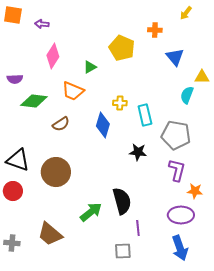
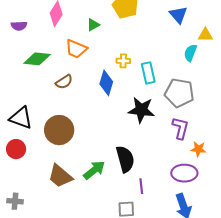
purple semicircle: (15, 79) -> (19, 26), moved
black star: (138, 152) -> (141, 110), size x1.5
brown trapezoid: (50, 234) -> (60, 176), moved

